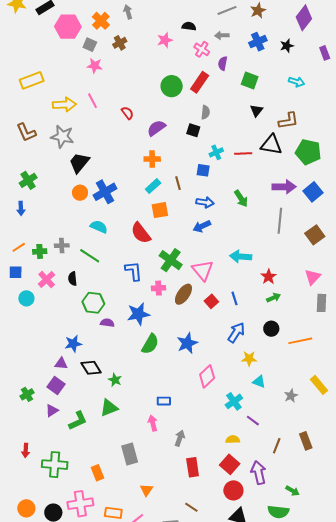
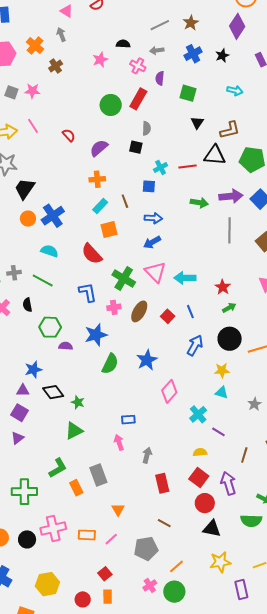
gray square: (90, 45) -> (11, 92), moved
green arrow: (241, 199) -> (199, 203), moved, turned -42
cyan arrow: (241, 257) -> (185, 278), moved
pink triangle: (203, 270) -> (155, 272), moved
black circle: (271, 329) -> (230, 339), size x1.5
yellow star: (249, 359) -> (222, 370), moved
green L-shape: (78, 421) -> (58, 468), moved
orange rectangle: (98, 473) -> (76, 488), moved

